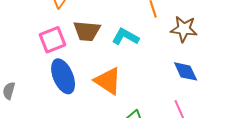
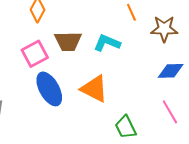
blue diamond: (186, 71) -> (171, 71), turned -60

